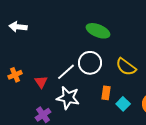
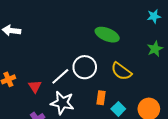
green ellipse: (98, 31) -> (107, 35), moved

